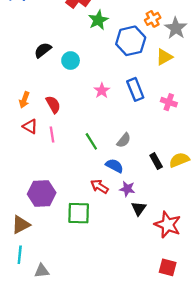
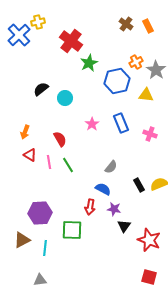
yellow triangle: (164, 57) -> (146, 95), turned 35
red semicircle: (53, 104) -> (60, 139), moved
green line: (91, 141) -> (68, 165), moved
red arrow: (99, 187) -> (90, 207), turned -112
cyan line: (20, 255) -> (45, 248), moved

